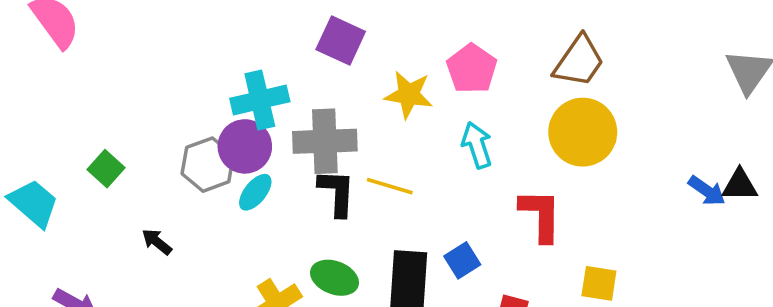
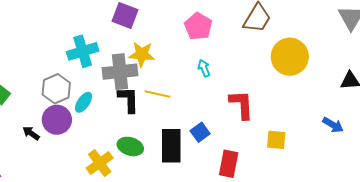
yellow star: (409, 95) -> (142, 54), moved
yellow circle: (583, 132) -> (290, 57), moved
cyan arrow: (477, 145) -> (204, 68), size x0.7
purple circle: (245, 146) -> (57, 120), moved
blue arrow: (707, 191) -> (333, 125), moved

